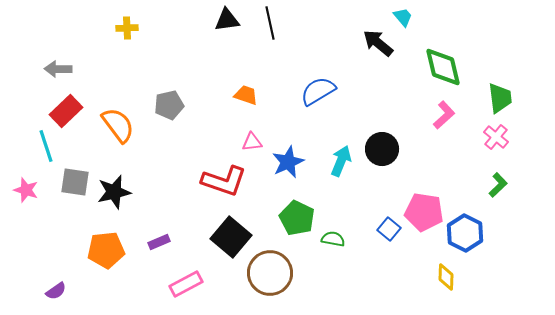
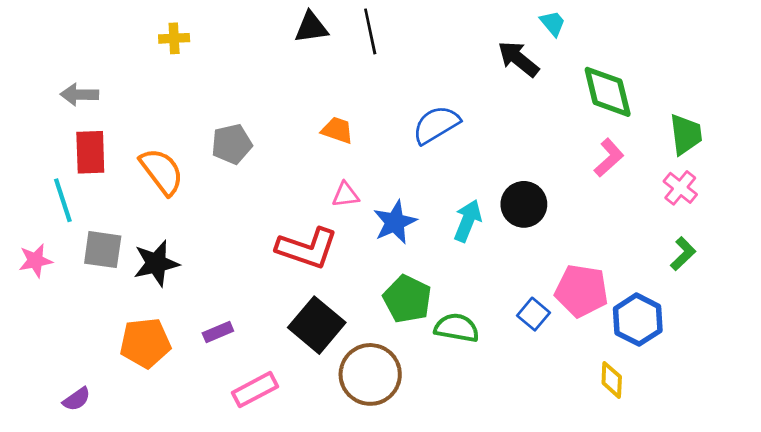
red rectangle: (66, 111) -> (90, 152), turned -48
pink star: (26, 190) -> (35, 261), turned -30
green semicircle: (333, 239) -> (457, 328), size x1.4

